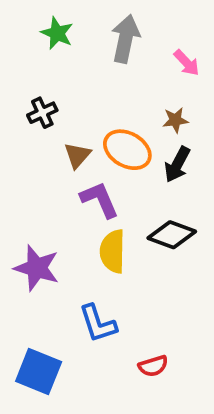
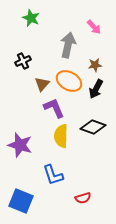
gray arrow: (125, 39) -> (68, 45), moved
pink arrow: (187, 63) -> (94, 27), moved

